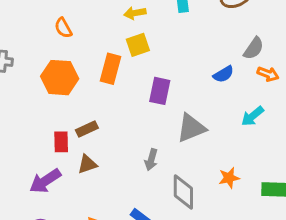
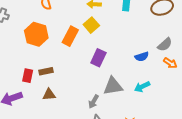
yellow square: (138, 45) -> (91, 25), turned -35
cyan arrow: (253, 116) -> (142, 87), moved
gray arrow: (151, 160) -> (94, 102), moved
brown triangle: (87, 164) -> (49, 95), moved

